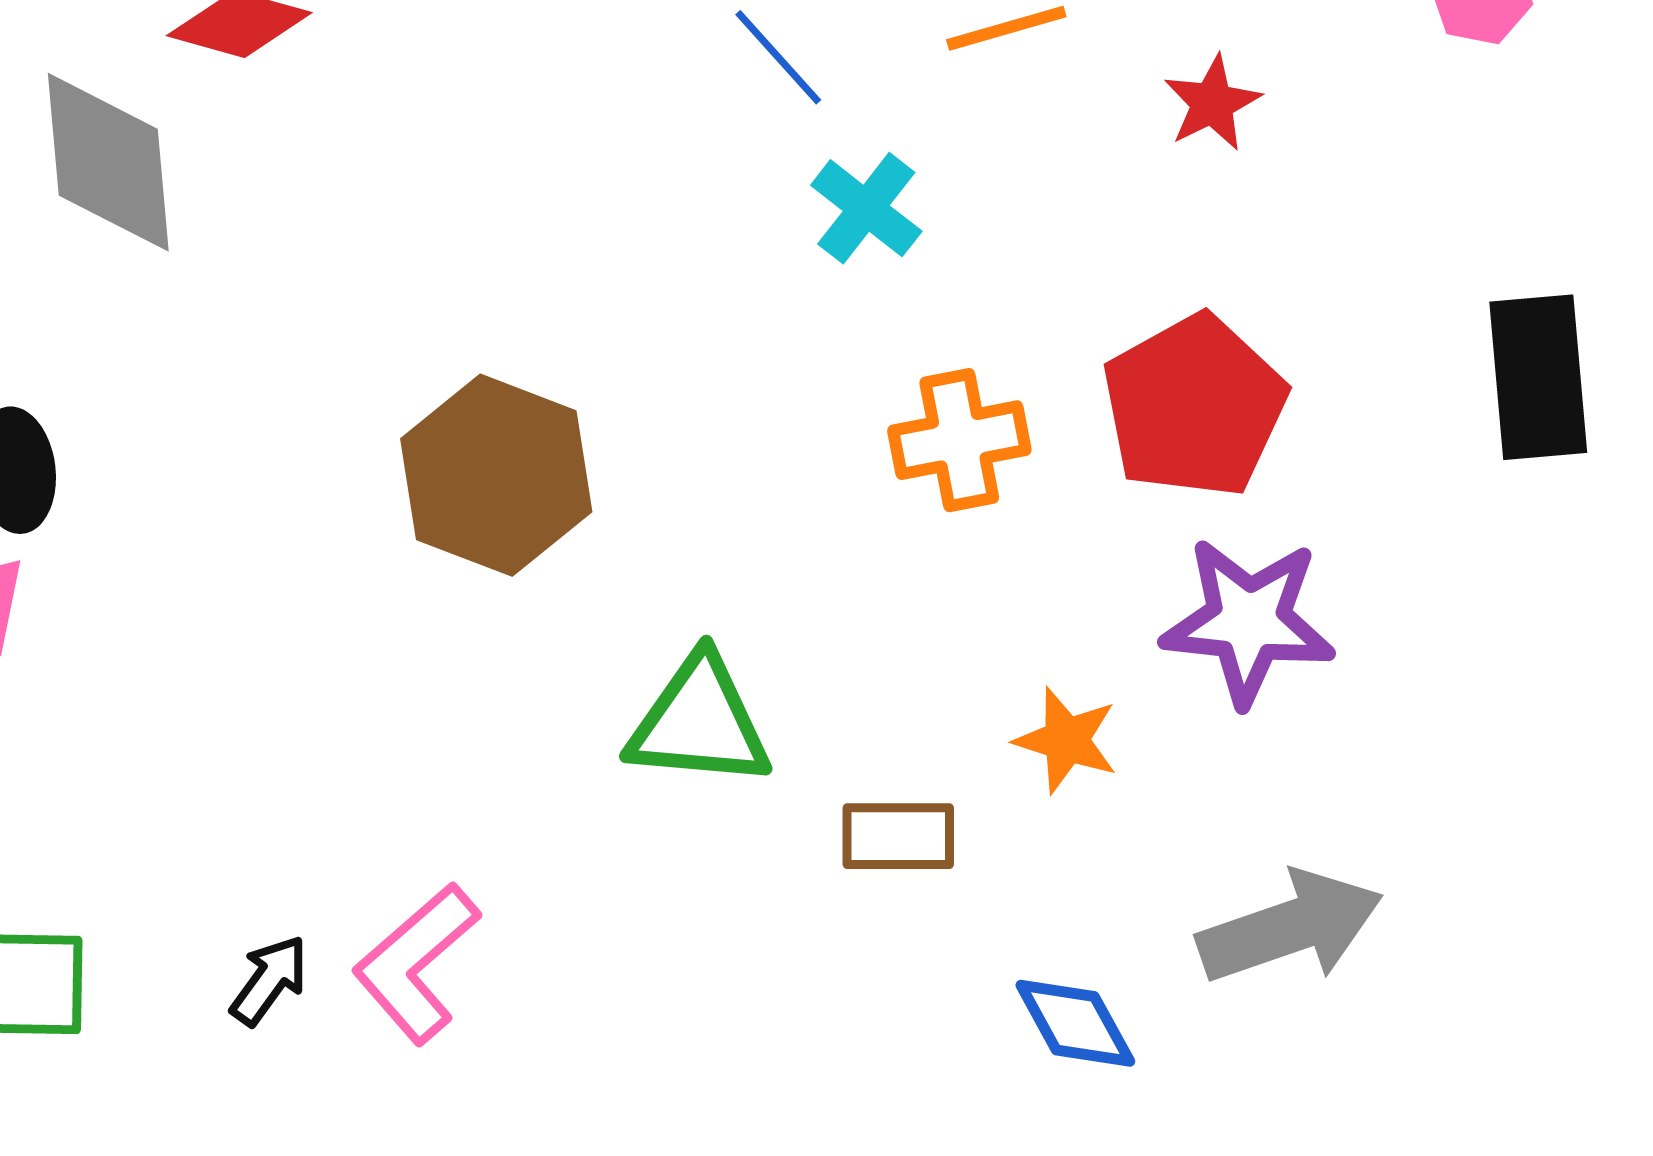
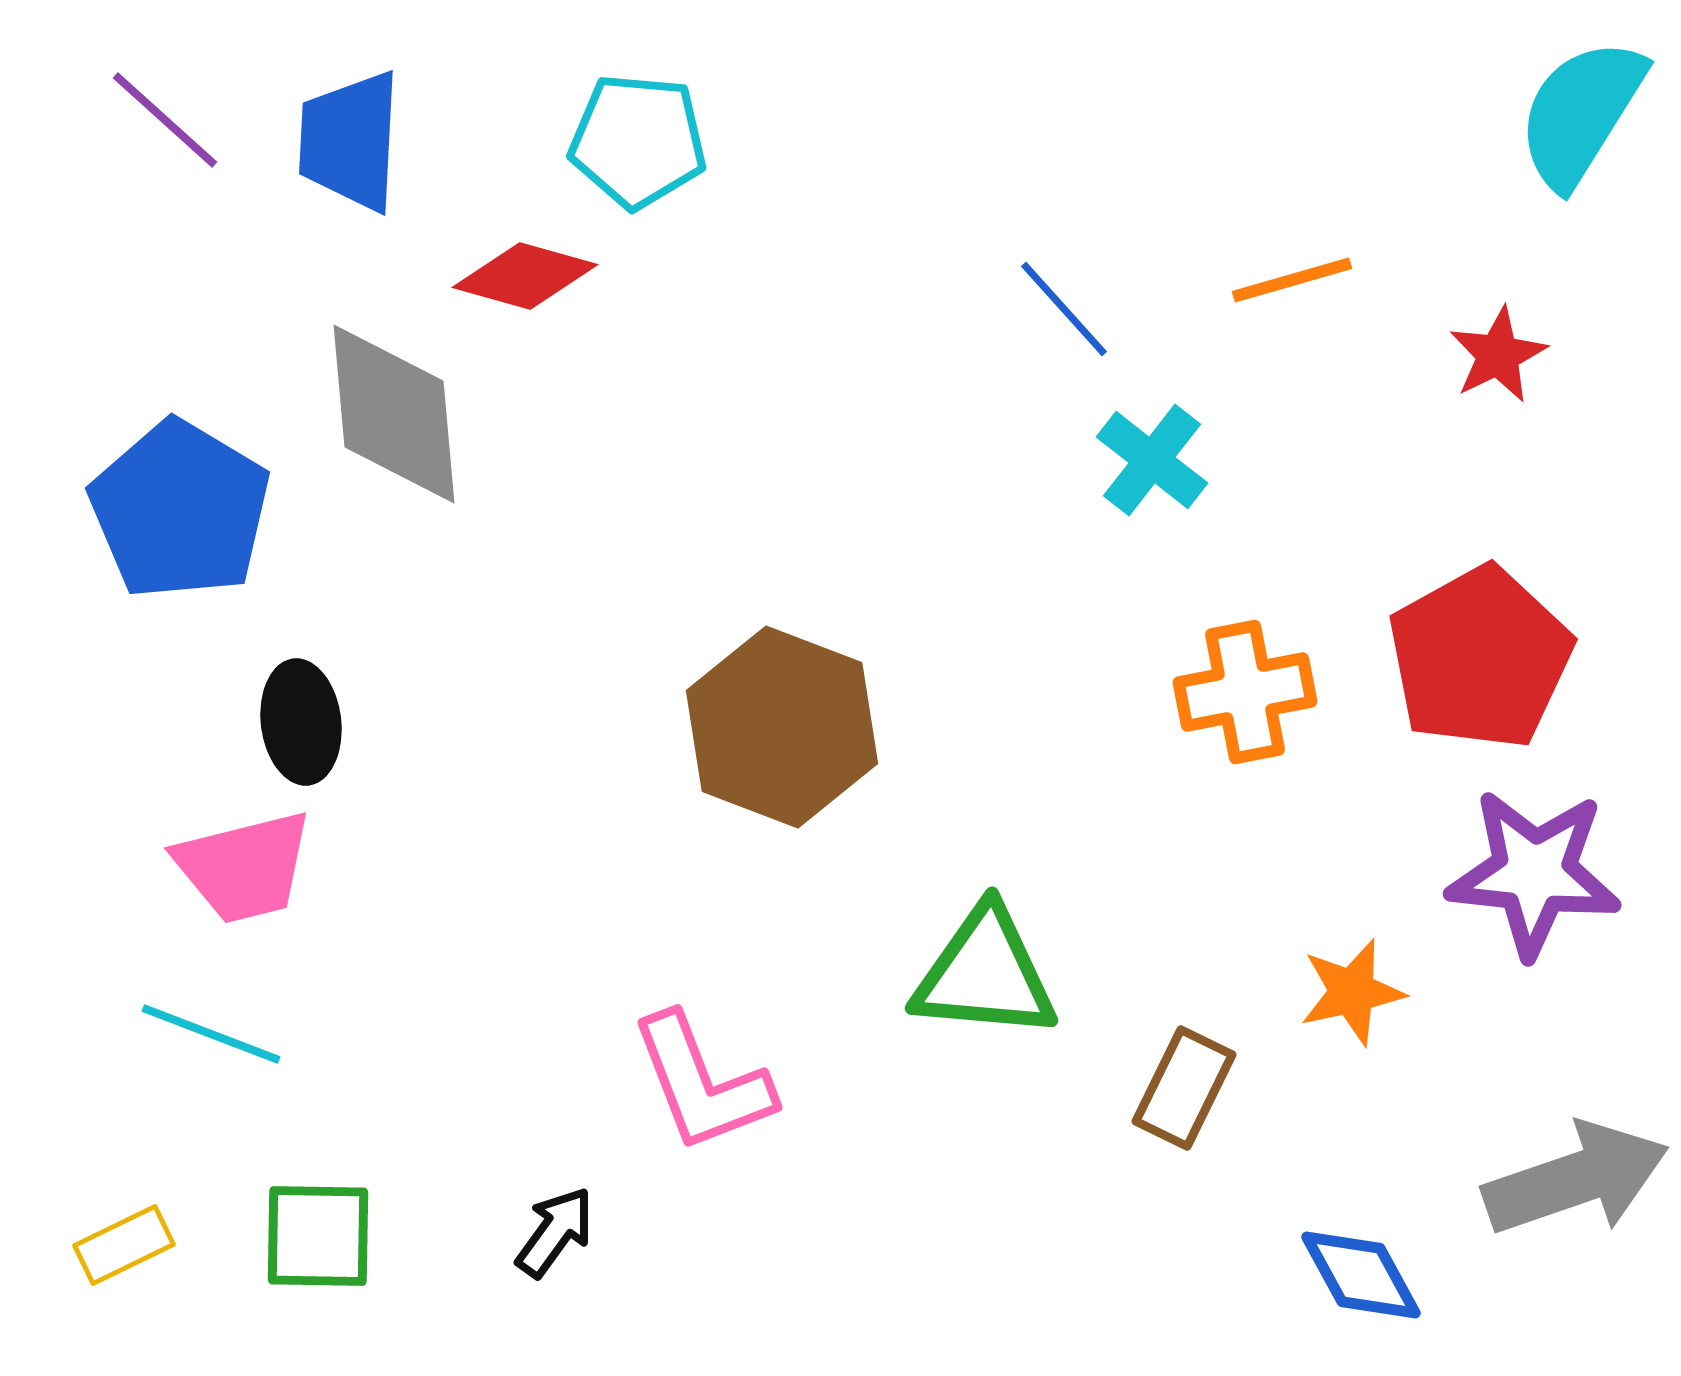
orange star: (1066, 740) -> (1352, 992), turned -30
brown rectangle: (898, 836) -> (1184, 1088), turned -64
pink L-shape: (416, 963) -> (702, 1083), moved, turned -70

